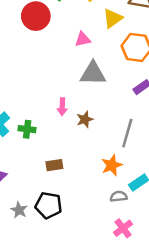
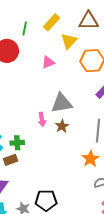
gray triangle: (93, 73) -> (62, 103), moved
brown rectangle: (54, 165) -> (10, 160), moved

